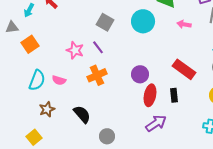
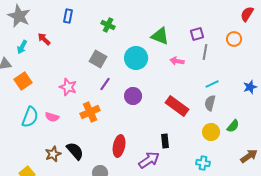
purple line: (98, 47) -> (105, 84), moved, turned 72
purple circle: (140, 74) -> (133, 96), moved
red ellipse: (150, 95) -> (119, 146), moved
black rectangle: (174, 95) -> (165, 141), moved
brown star: (47, 109) -> (53, 154), moved

